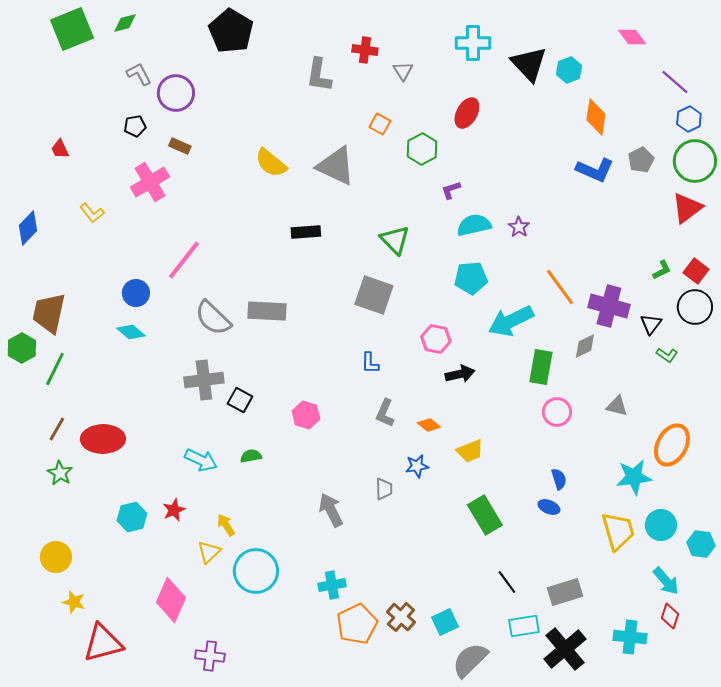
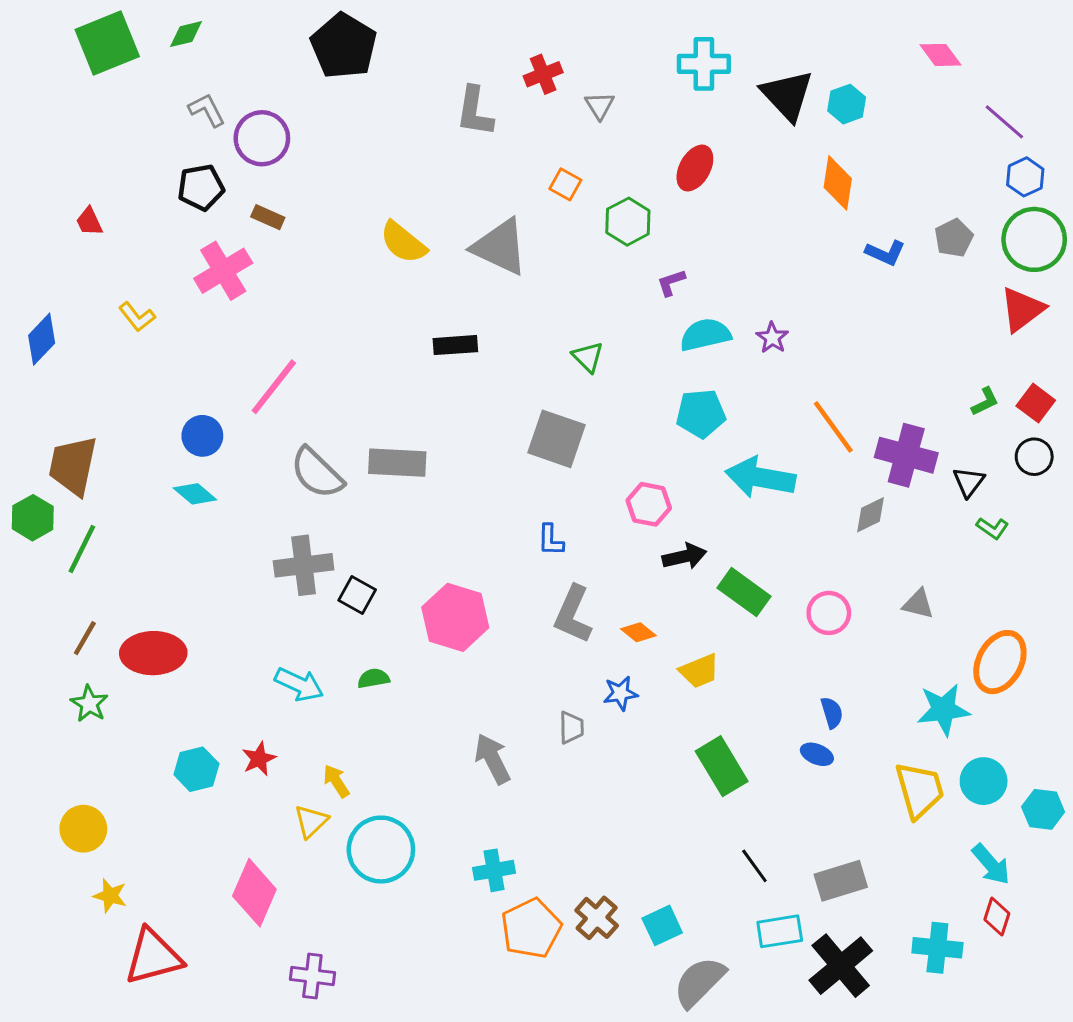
red cross: (365, 50) -> (543, 74), turned -30
orange diamond: (596, 117) -> (838, 183), moved
black pentagon: (135, 126) -> (201, 187), size x1.4
blue L-shape: (595, 170) -> (885, 253), size x0.7
green triangle: (395, 240) -> (588, 357), size x0.7
black circle: (695, 307) -> (1034, 457), size x0.7
cyan arrow: (511, 321) -> (760, 478), turned 36
green rectangle: (541, 367) -> (744, 592), moved, turned -64
gray L-shape: (385, 413) -> (573, 614), size x1.4
pink hexagon: (306, 415) -> (455, 617), size x1.6

